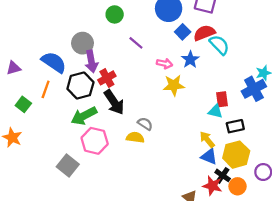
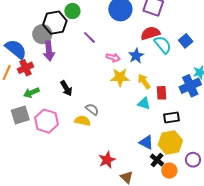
blue square: (183, 32) -> (186, 41), moved
red cross: (107, 78) -> (26, 68), moved
black hexagon: (80, 85) -> (55, 23), moved
black arrow: (114, 102) -> (66, 88), size x0.7
cyan triangle: (215, 111) -> (144, 103), moved
green arrow: (84, 116) -> (31, 93), moved, size x0.7
yellow arrow: (207, 140) -> (144, 81), moved
gray square: (68, 165) -> (20, 115), moved, turned 30
red star: (212, 186) -> (107, 160), moved, turned 30

